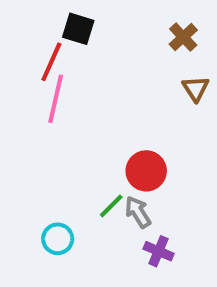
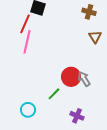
brown cross: (183, 37) -> (89, 12), turned -32
gray arrow: (138, 212) -> (84, 79), moved

